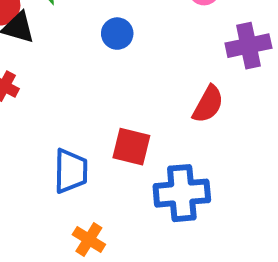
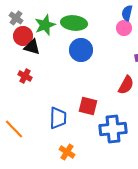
blue circle: (117, 34) -> (81, 50), size x1.5

